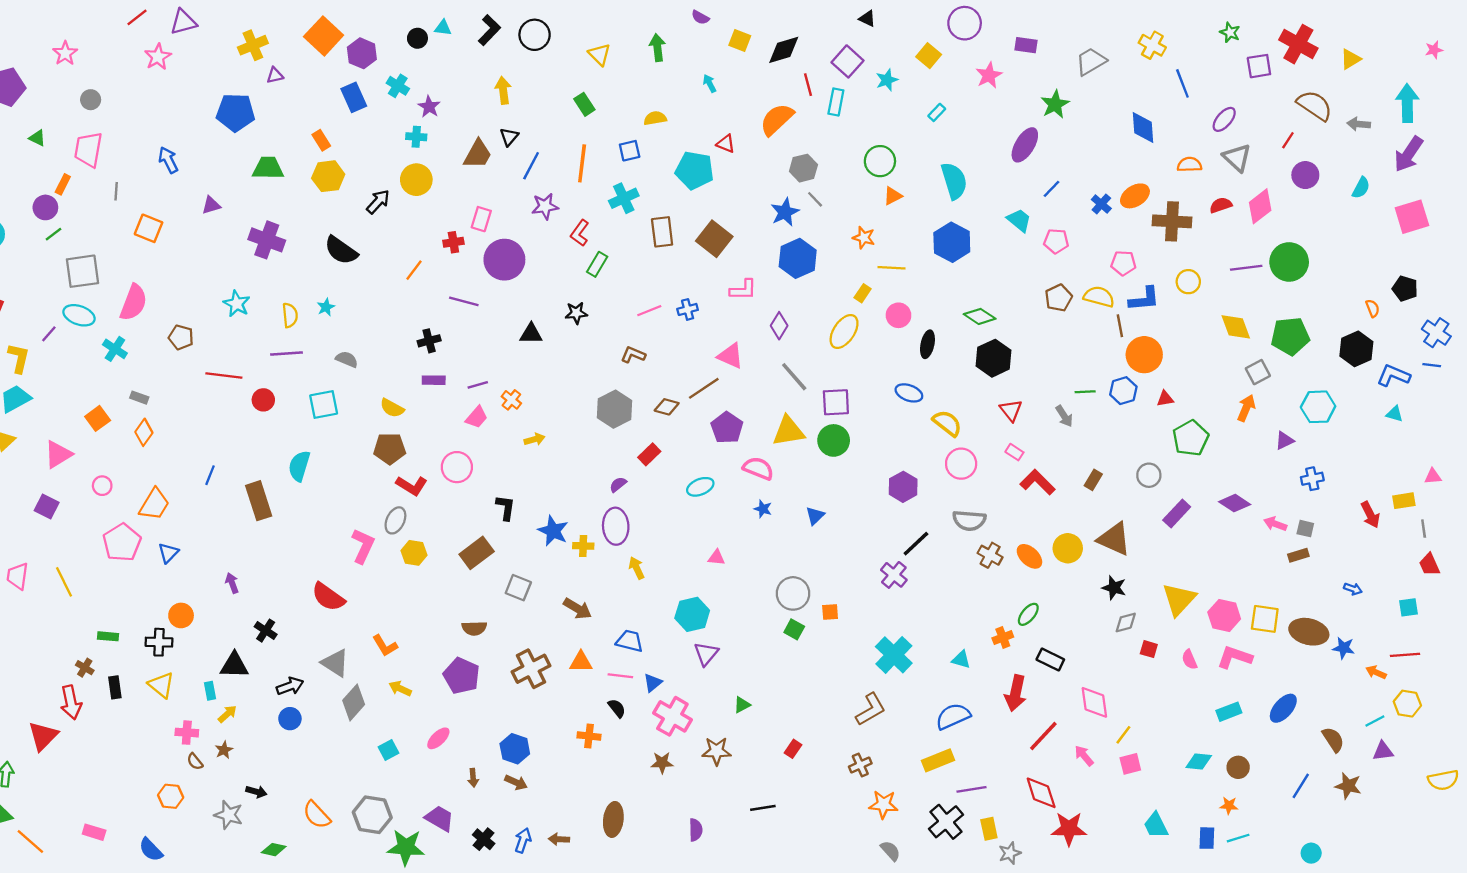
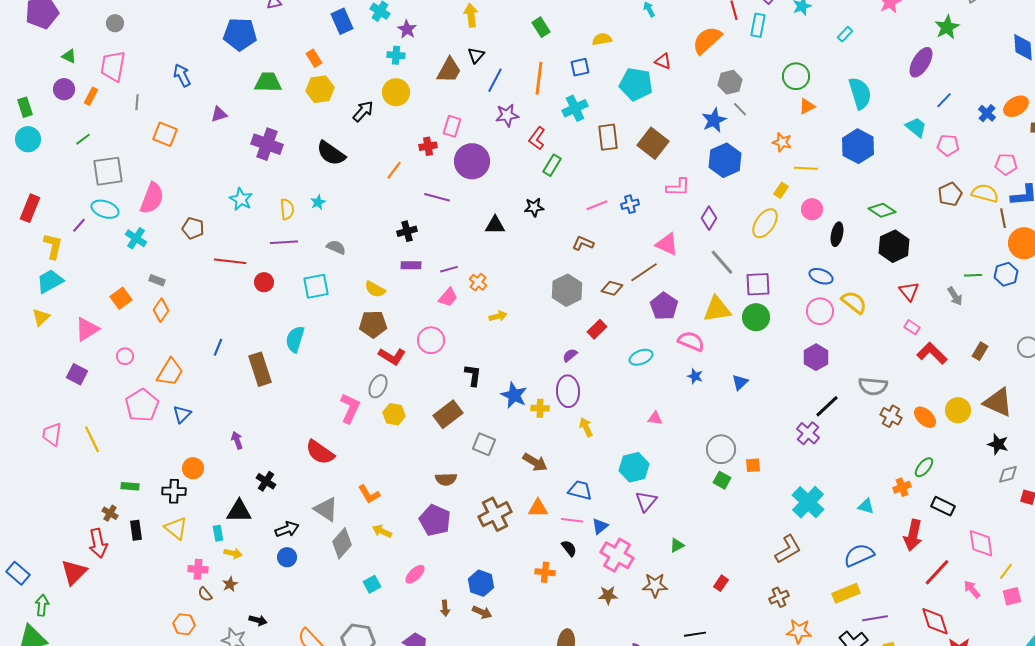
purple circle: (45, 207) -> (64, 89), moved
pink circle: (961, 464) -> (820, 311), moved
yellow arrow: (227, 714) -> (233, 553), turned 54

